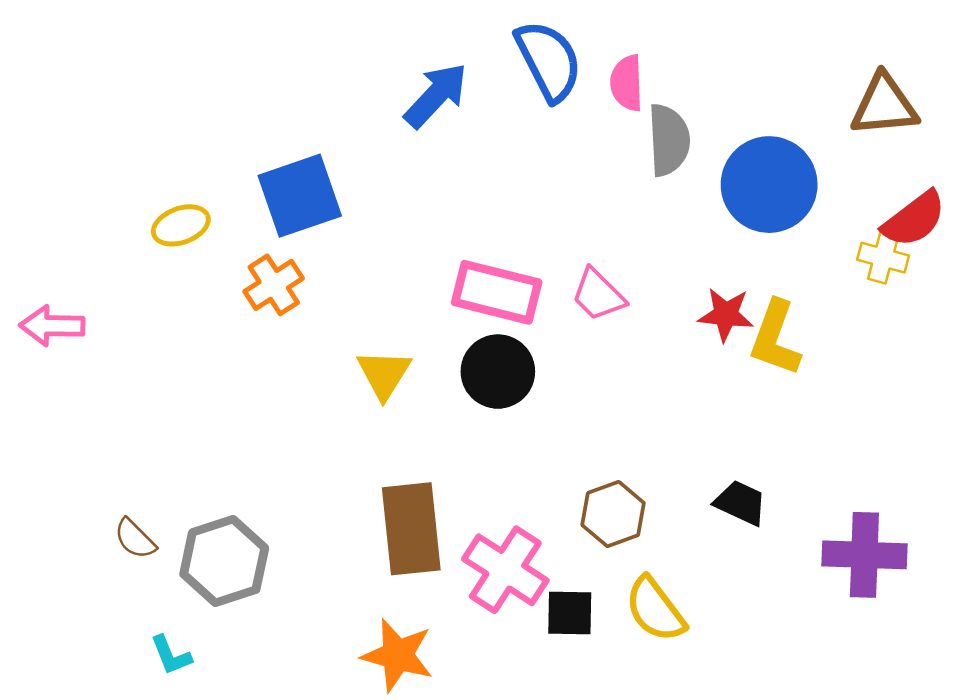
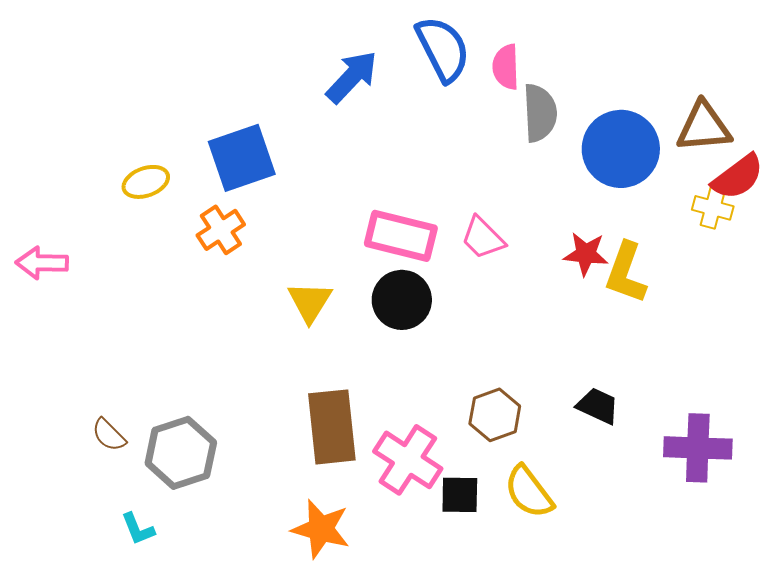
brown triangle: (884, 105) -> (704, 127), moved

